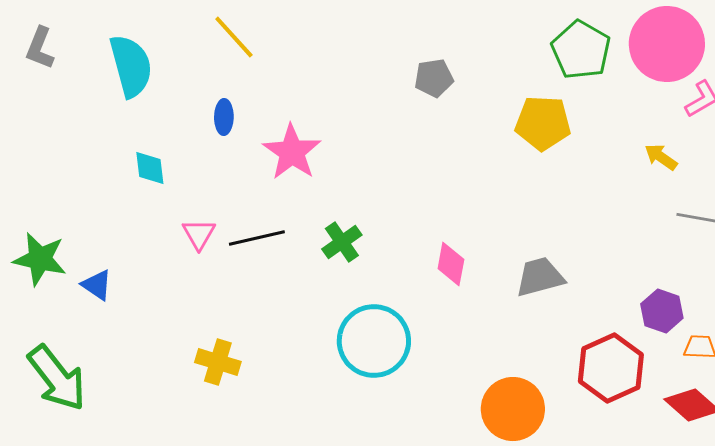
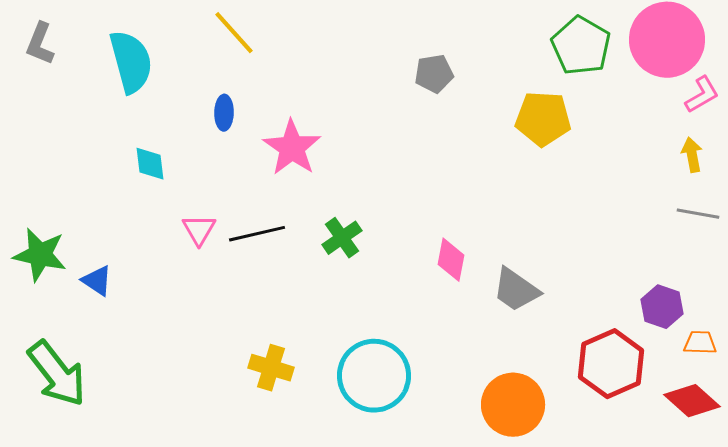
yellow arrow: (661, 157) -> (692, 155), moved, turned 44
gray trapezoid: (540, 277) -> (516, 290), moved, turned -130
cyan circle: (374, 341) -> (374, 376), moved
yellow cross: (218, 362) -> (271, 368), moved

